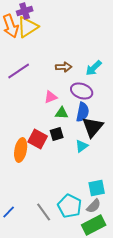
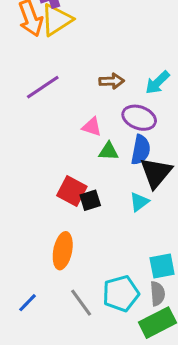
pink triangle: (51, 97) -> (92, 127), turned 40
black square: (57, 134) -> (90, 200), moved
orange ellipse: (21, 150) -> (63, 251), moved
cyan pentagon: (70, 206) -> (121, 294), turned 30
gray semicircle: (94, 206) -> (157, 294), turned -49

